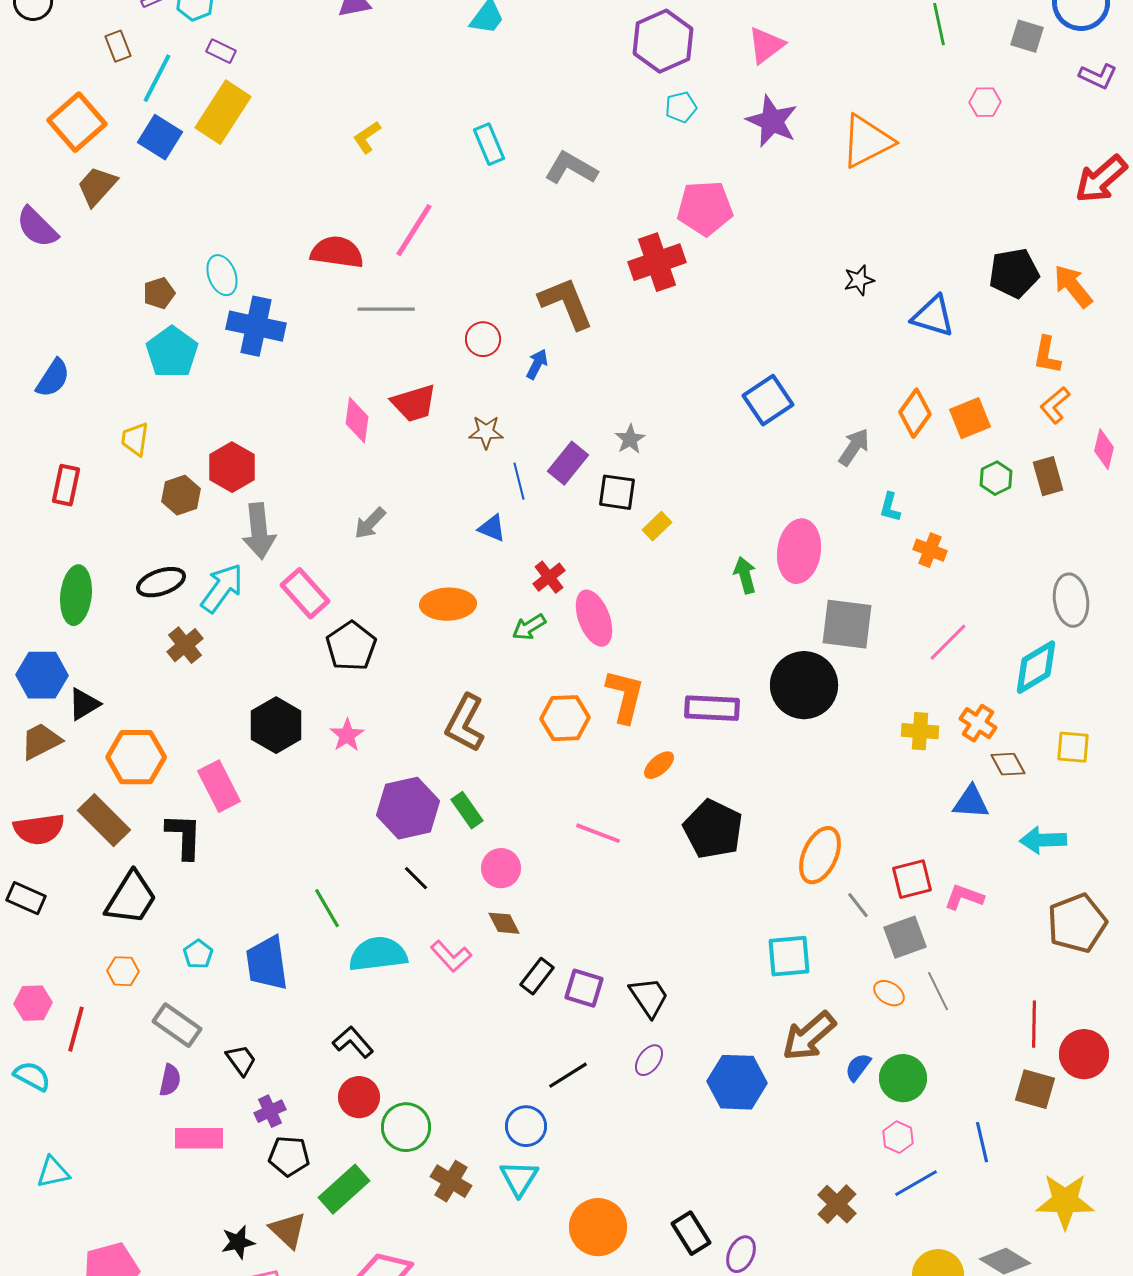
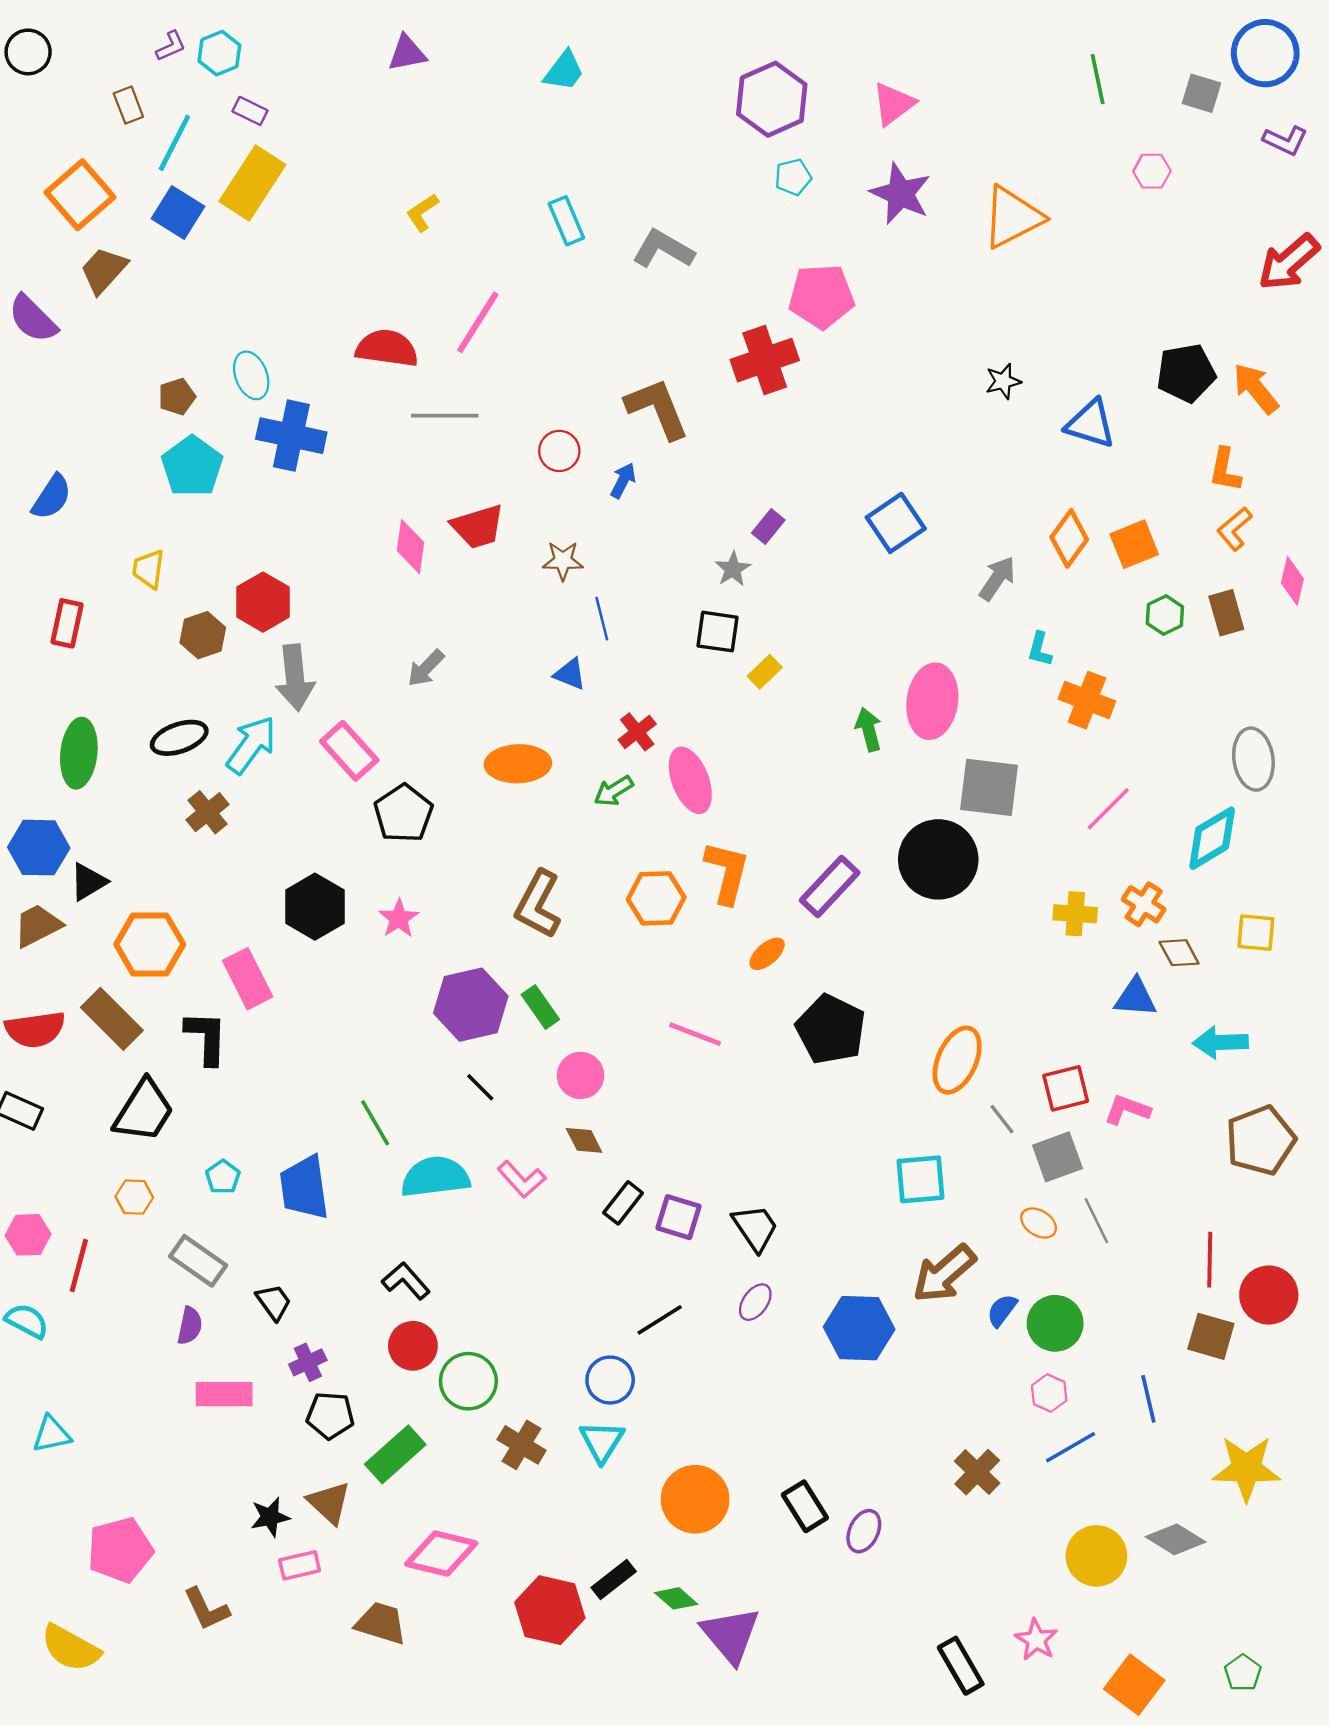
purple rectangle: (568, 463) -> (768, 527), moved, size x0.7
orange cross: (930, 550) -> (1087, 700), size x1.4
purple rectangle: (712, 708) -> (830, 887), turned -50

